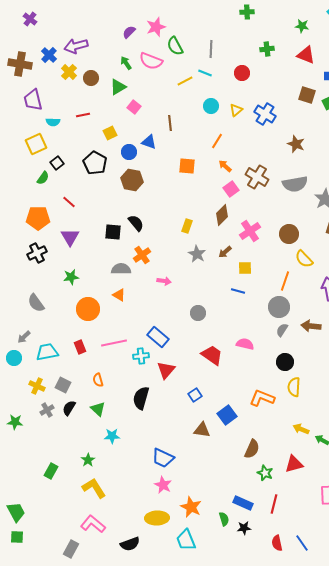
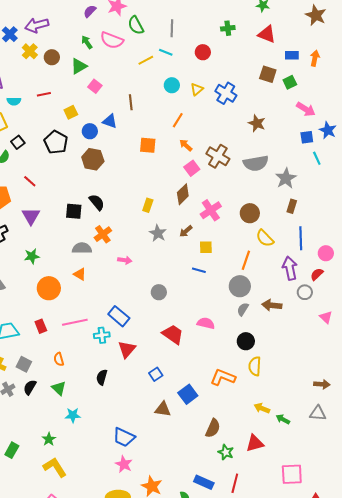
black semicircle: (141, 398) -> (102, 377), size x0.7

